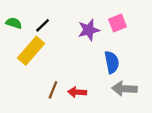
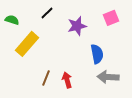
pink square: (117, 23) -> (111, 18), moved
black line: (43, 25) -> (47, 13), moved
red arrow: (77, 92) -> (67, 80), turned 70

